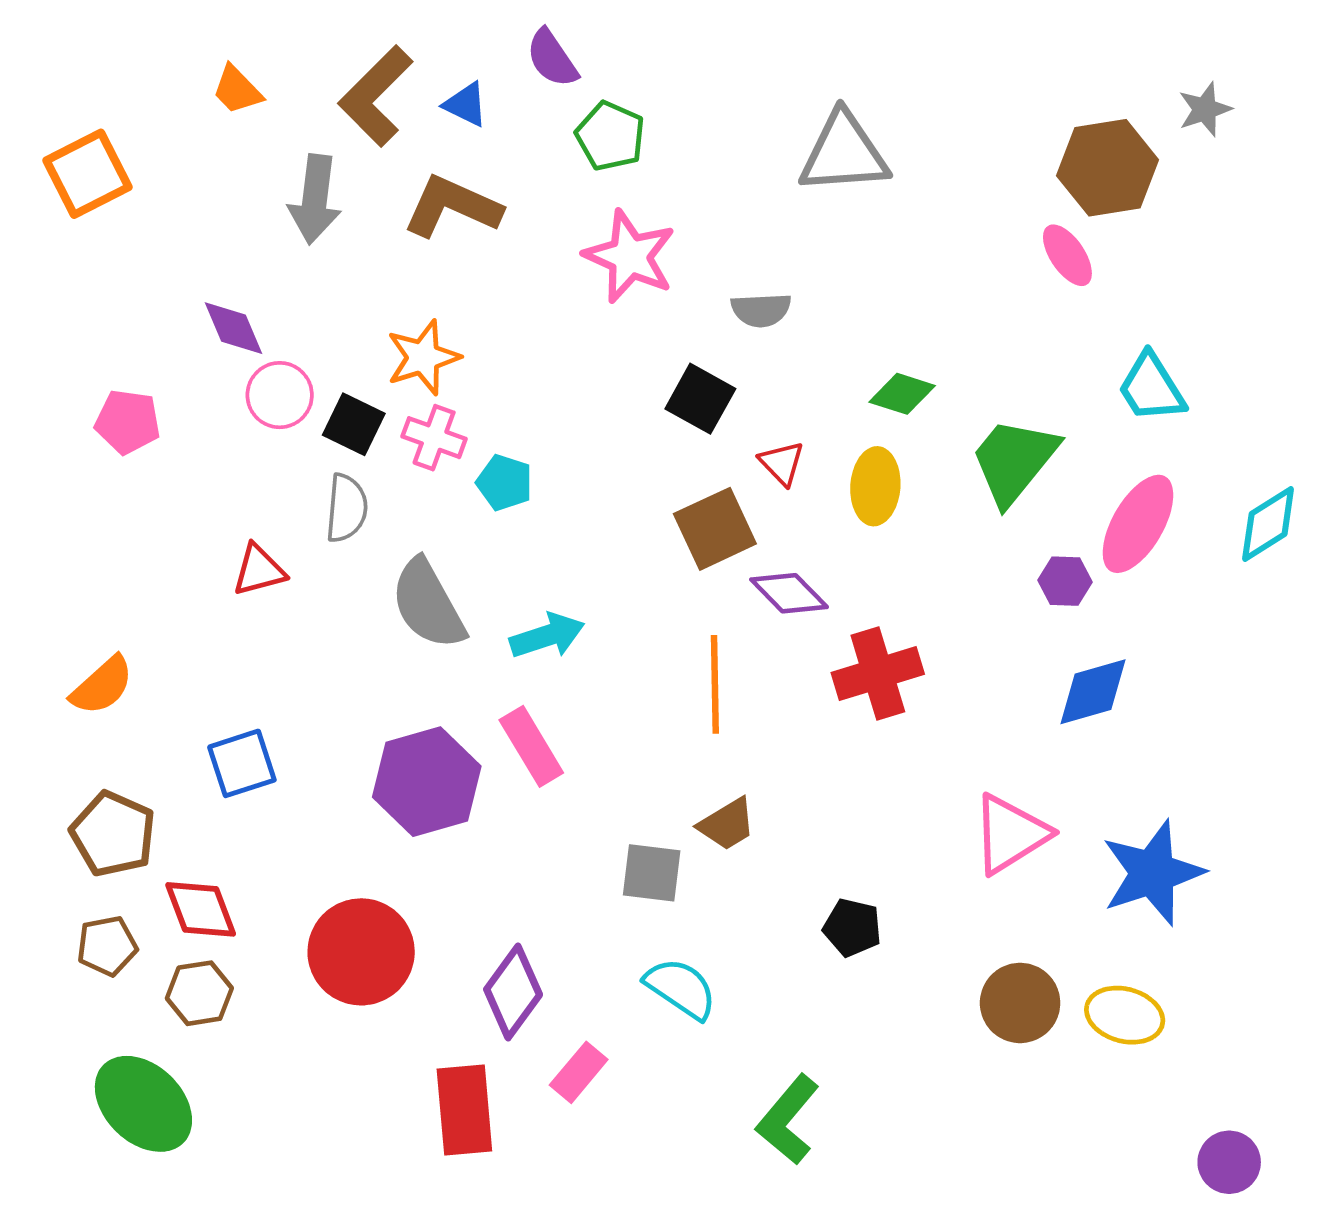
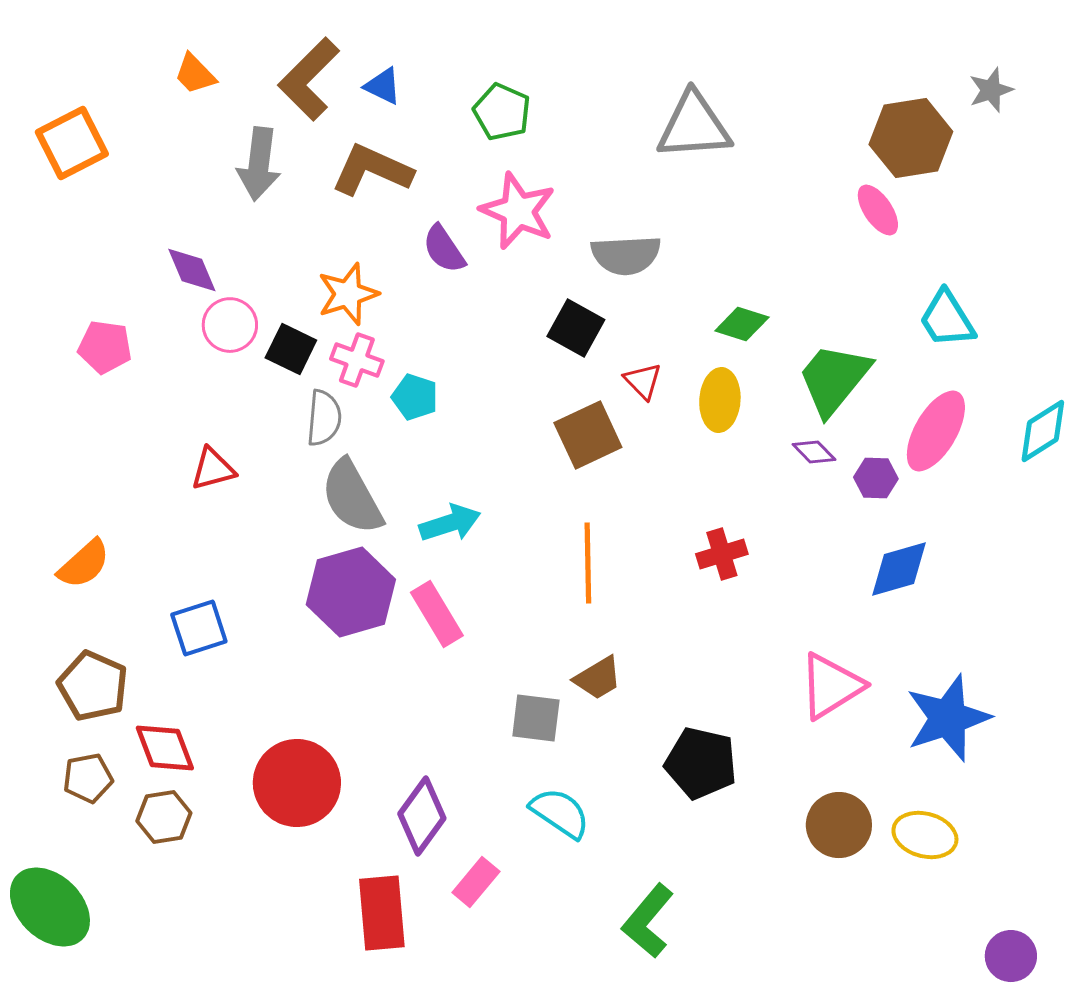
purple semicircle: (552, 58) -> (444, 249), moved
gray semicircle: (761, 310) -> (626, 255), size x1.4
gray semicircle: (346, 508) -> (324, 418), moved
purple diamond: (789, 593) -> (814, 452), moved, size x0.7
red cross: (878, 673) -> (722, 554), size x0.7
purple hexagon: (427, 782) -> (351, 592), moved
black pentagon: (852, 928) -> (701, 763), size x1.5
green ellipse: (143, 1104) -> (50, 907), moved

